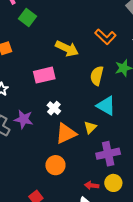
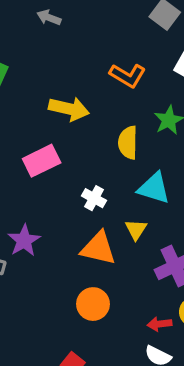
white cross: (54, 108) -> (94, 198), moved
purple star: (24, 119) -> (24, 241), turned -30
orange triangle: (66, 133) -> (98, 248), turned 50

